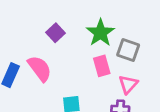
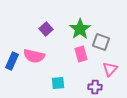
pink semicircle: (40, 68) -> (34, 56), turned 140
pink triangle: (128, 84) -> (110, 69), moved

